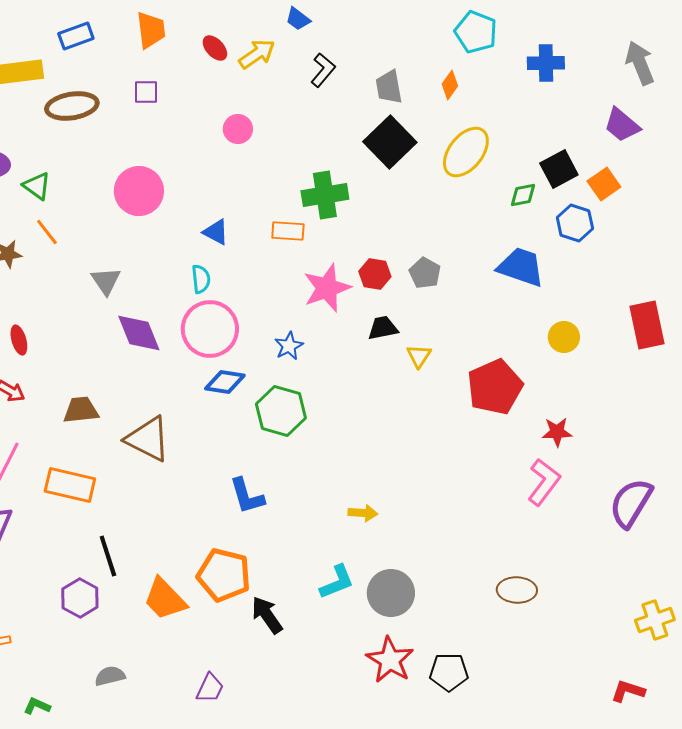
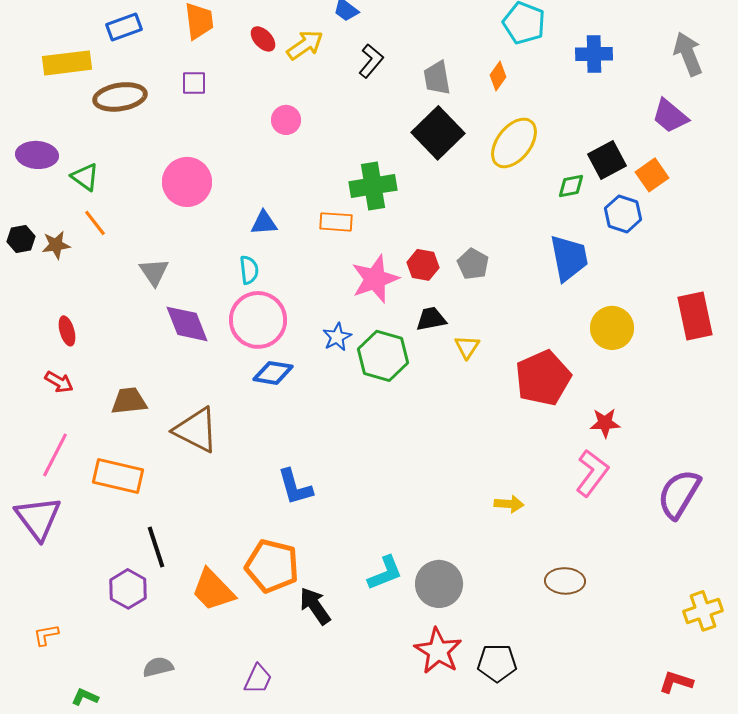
blue triangle: (216, 232) -> (264, 223), turned -32
blue trapezoid: (521, 267) -> (569, 258), turned 60
yellow circle: (564, 337) -> (612, 328), size x1.4
green hexagon: (281, 411) -> (383, 356), moved
yellow arrow: (363, 513) -> (509, 504), moved

